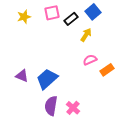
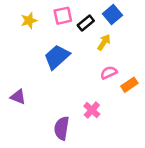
purple triangle: (22, 76) -> (18, 97), moved
blue trapezoid: (47, 79) -> (57, 57), moved
pink cross: (73, 108) -> (92, 110), moved

